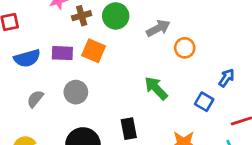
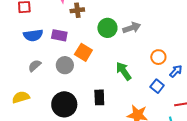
green circle: (116, 16) -> (107, 28), moved
orange circle: (185, 48) -> (158, 57), moved
orange square: (94, 51) -> (83, 52), moved

